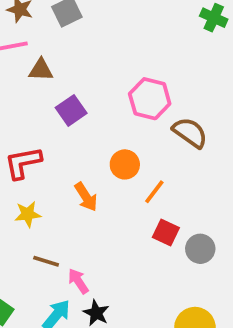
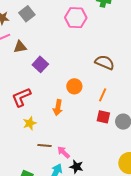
pink hexagon: (150, 99) -> (76, 18), moved
orange line: (154, 192) -> (103, 95), moved
orange arrow: (86, 197) -> (58, 108), turned 56

